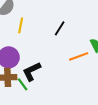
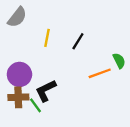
yellow line: (21, 25) -> (47, 38), moved

